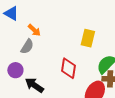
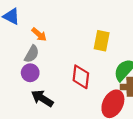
purple circle: (15, 70) -> (30, 73), moved

